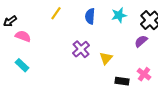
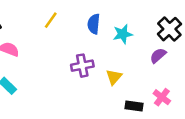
cyan star: (119, 15) -> (123, 34), moved
purple cross: (81, 49) -> (82, 66), turned 30

